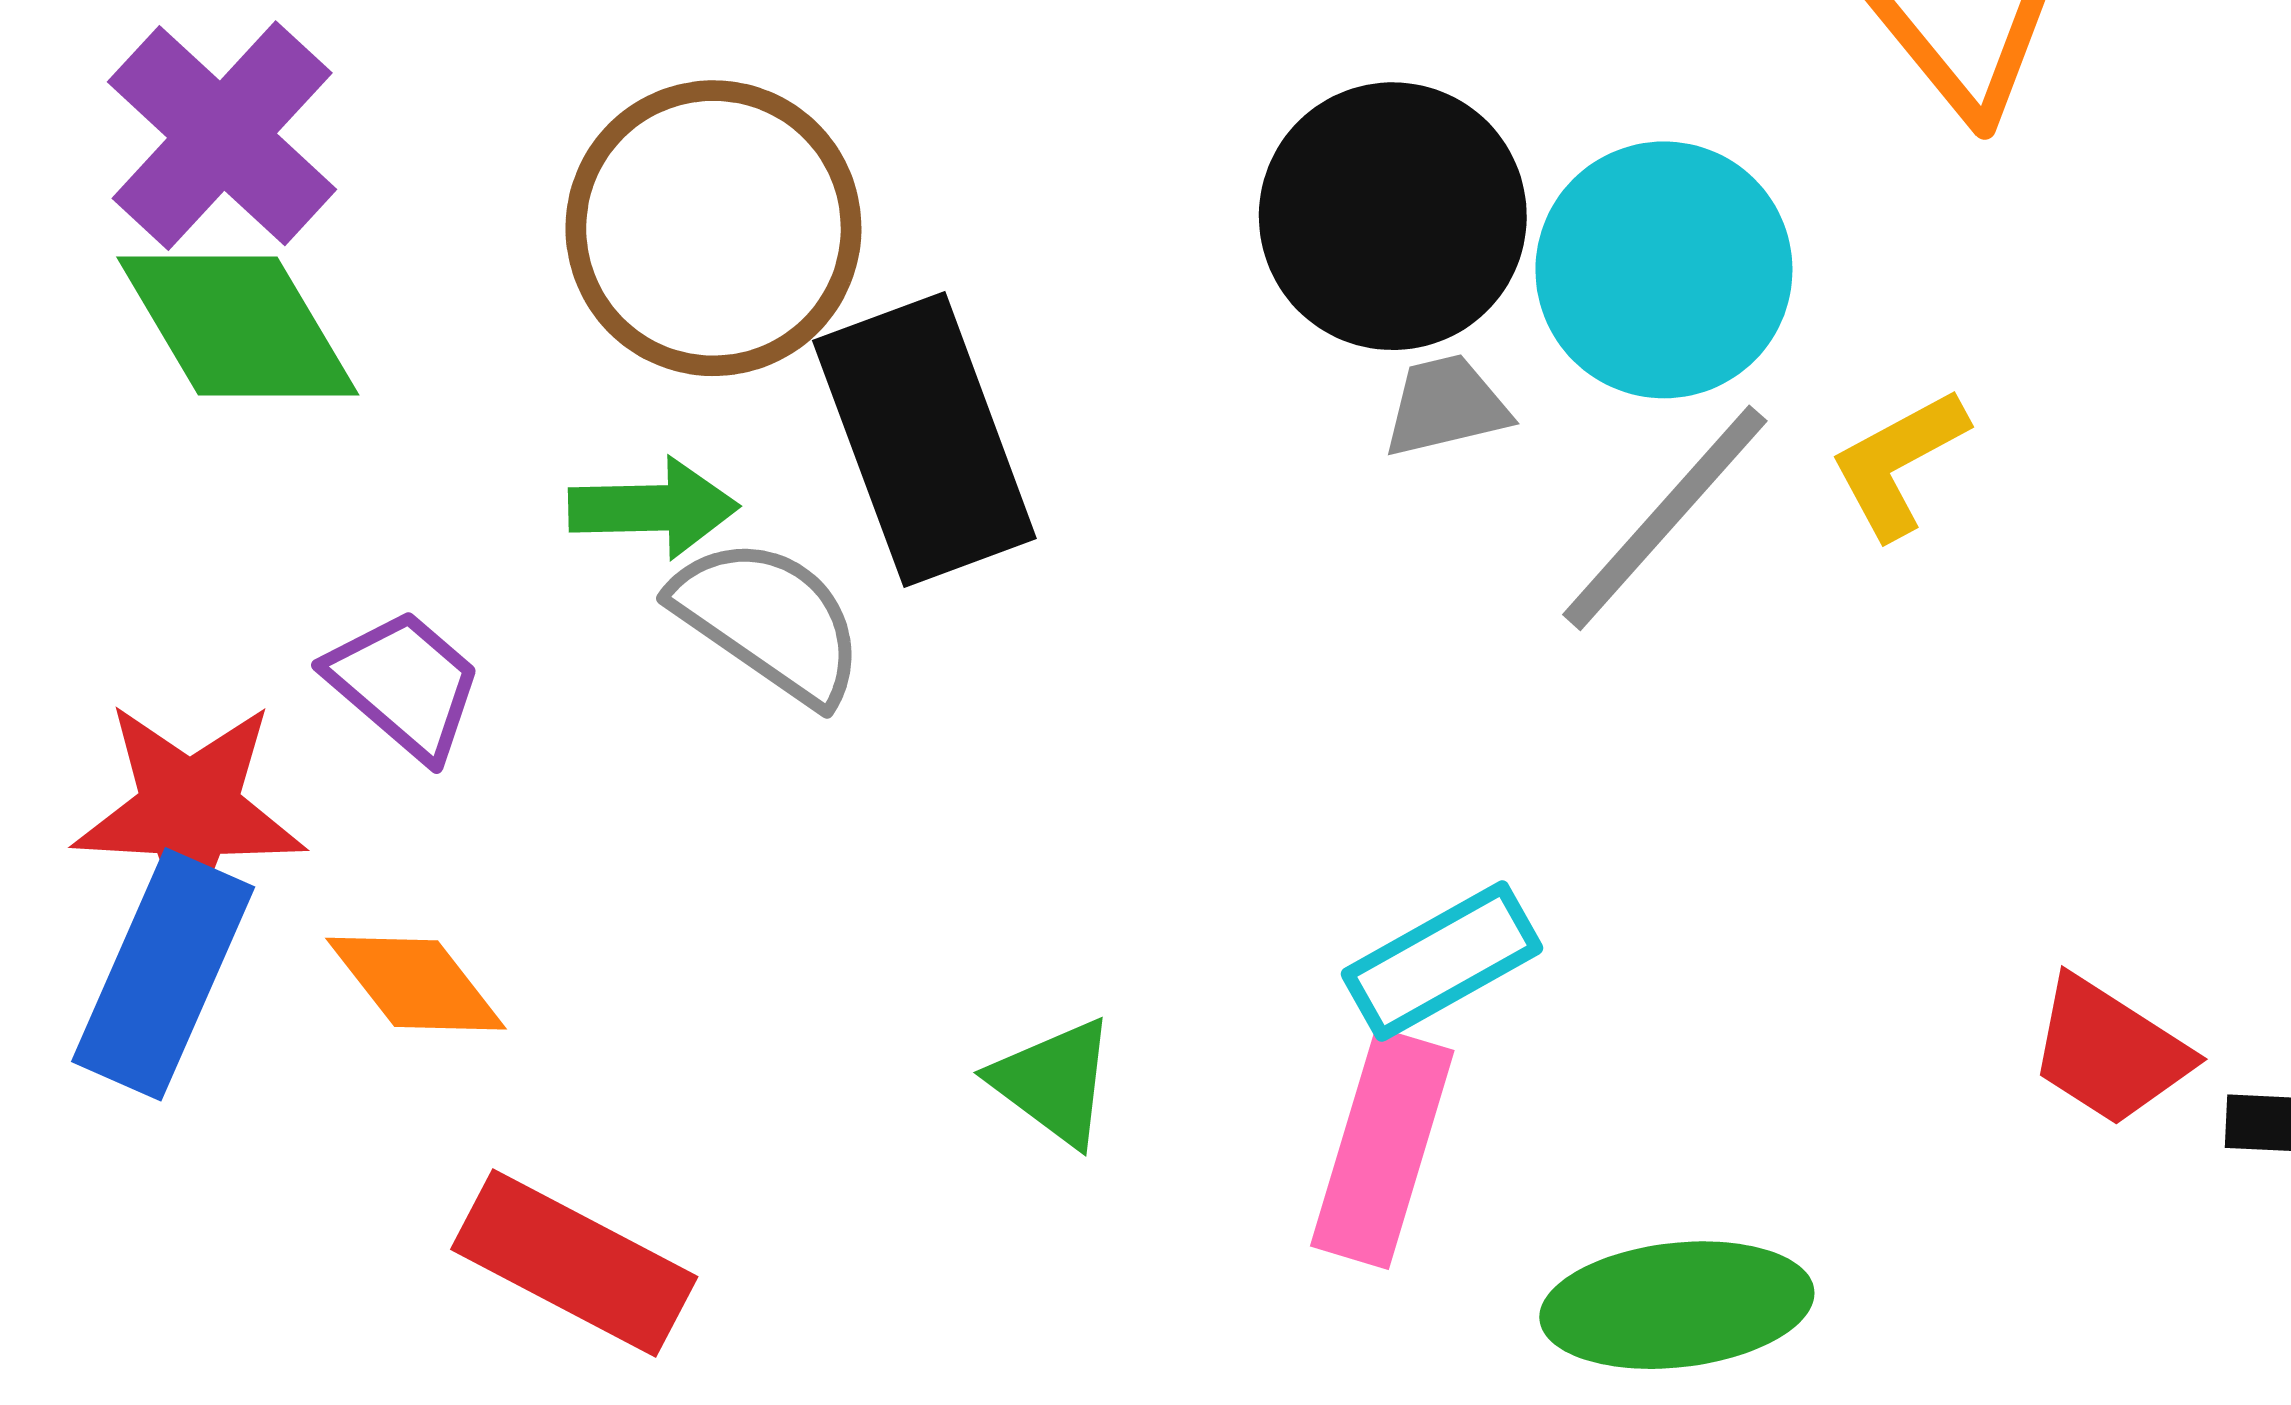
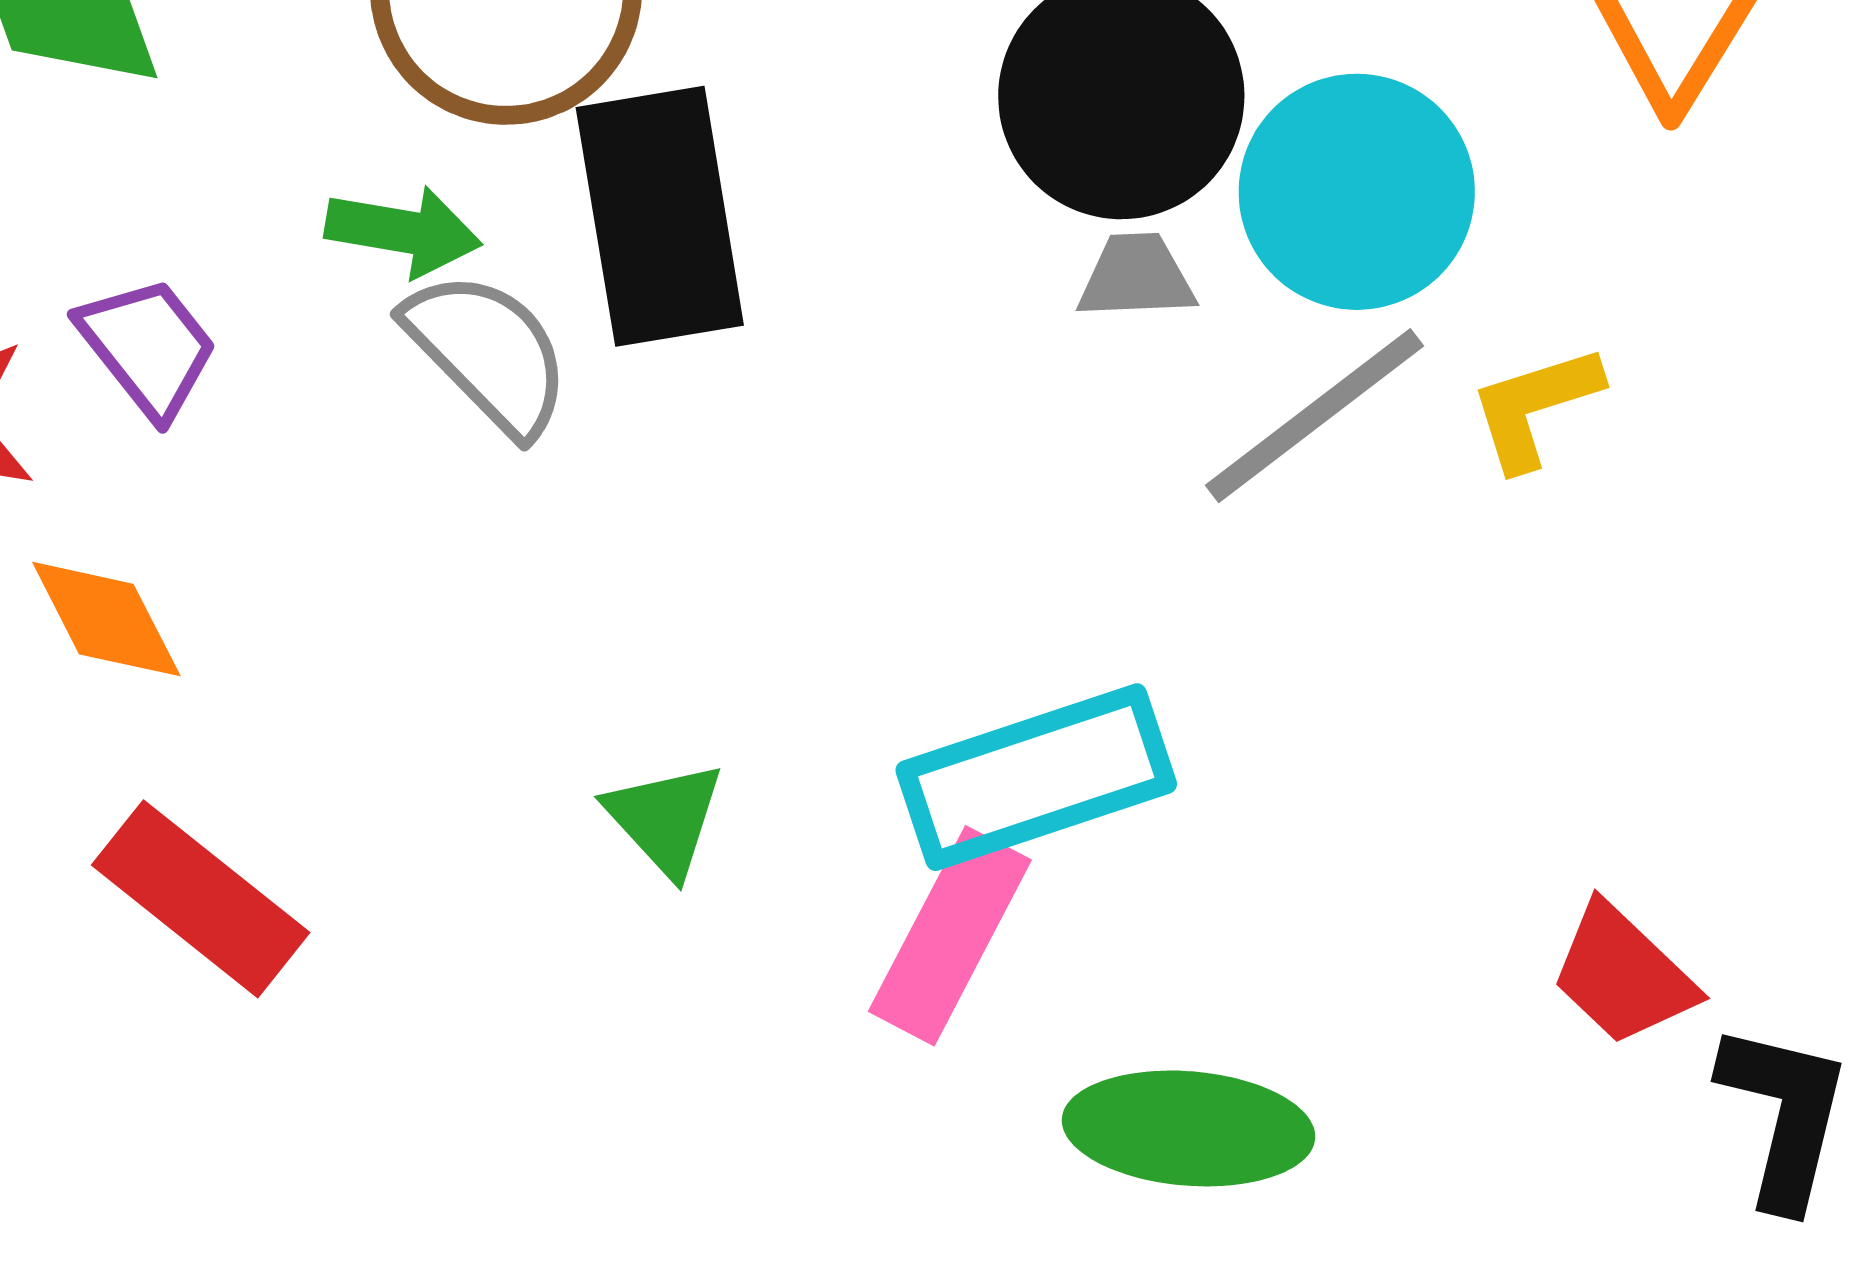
cyan rectangle: (1442, 961) -> (1036, 777), size x1.5

